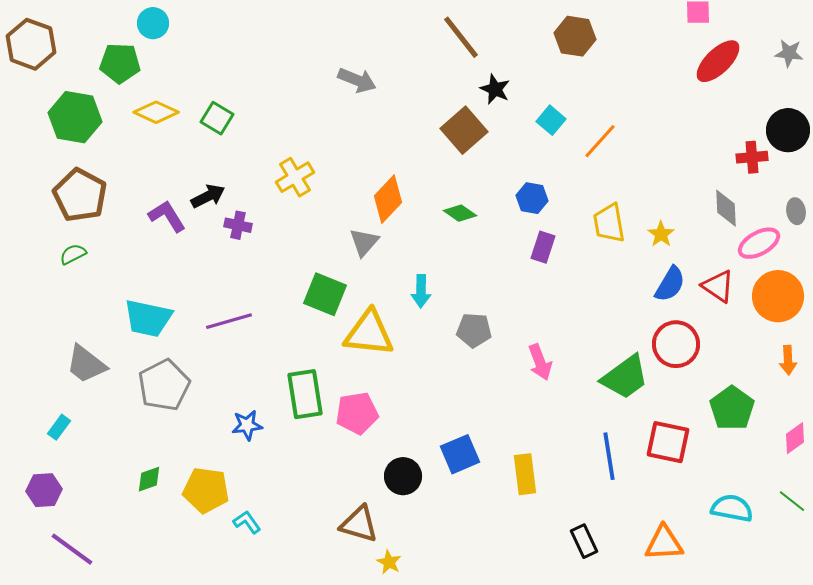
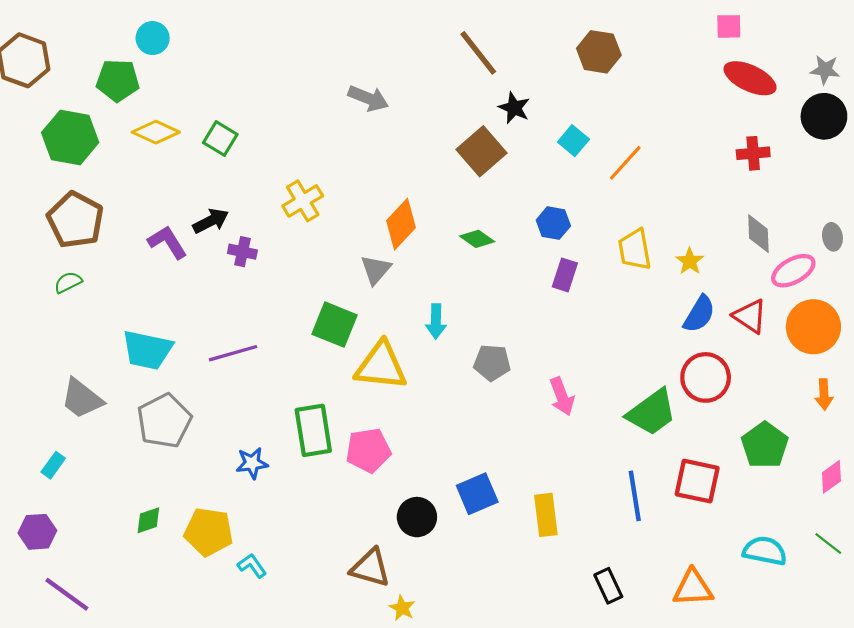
red ellipse: (718, 61) -> (750, 78), turned 69
black circle: (788, 130) -> (824, 116), moved
red cross: (752, 157) -> (753, 153), moved

